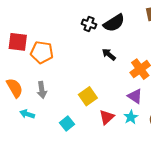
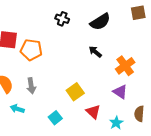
black cross: (89, 24) -> (62, 19), moved
red triangle: (107, 117) -> (93, 112), turned -35
cyan star: (131, 117) -> (116, 123), moved

